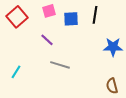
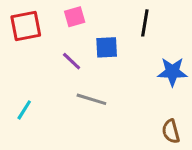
red square: (17, 17) -> (26, 26), turned 30
blue square: (71, 19) -> (107, 47), moved

